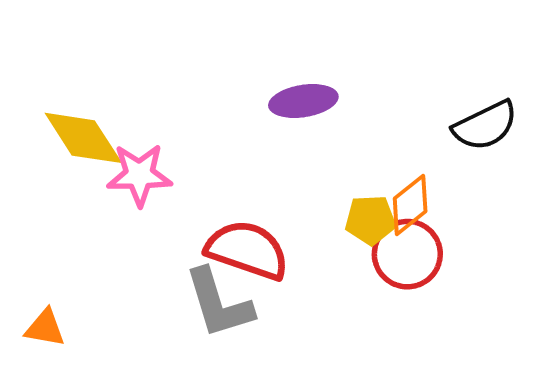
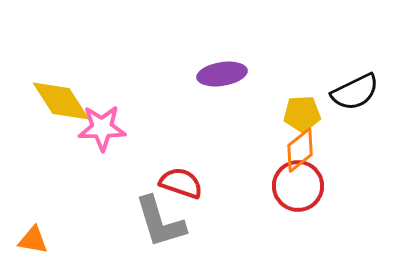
yellow pentagon: (370, 220) -> (302, 114), moved
red semicircle: (247, 250) -> (181, 183), size x0.7

